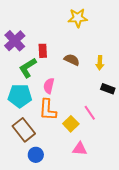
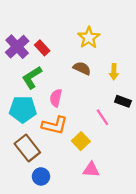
yellow star: (78, 18) -> (89, 38), moved, turned -30
red rectangle: (43, 51) -> (42, 48), moved, turned -40
orange L-shape: (48, 110) -> (55, 125), turned -80
pink line: (90, 113) -> (102, 117), moved

